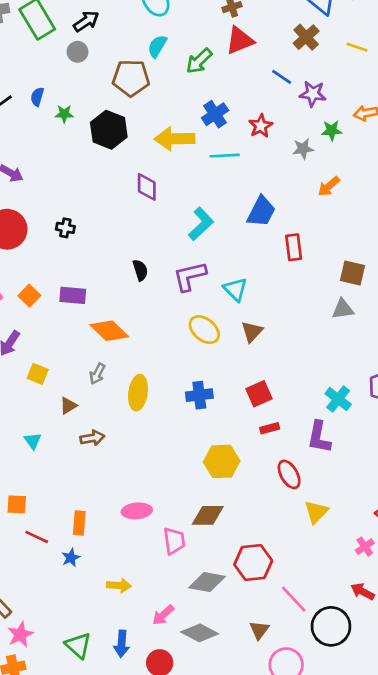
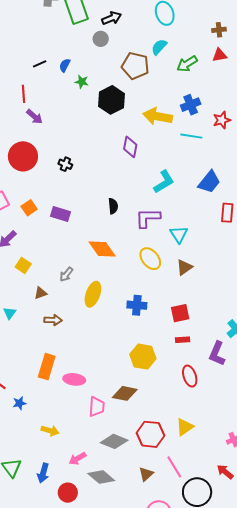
red triangle: (240, 40) -> (220, 55), size x0.7
orange diamond: (109, 331) -> (102, 249), moved
yellow triangle: (316, 512) -> (185, 427), moved
orange rectangle: (79, 523) -> (47, 367), moved, size x1.4
brown triangle: (259, 630) -> (146, 474), moved

